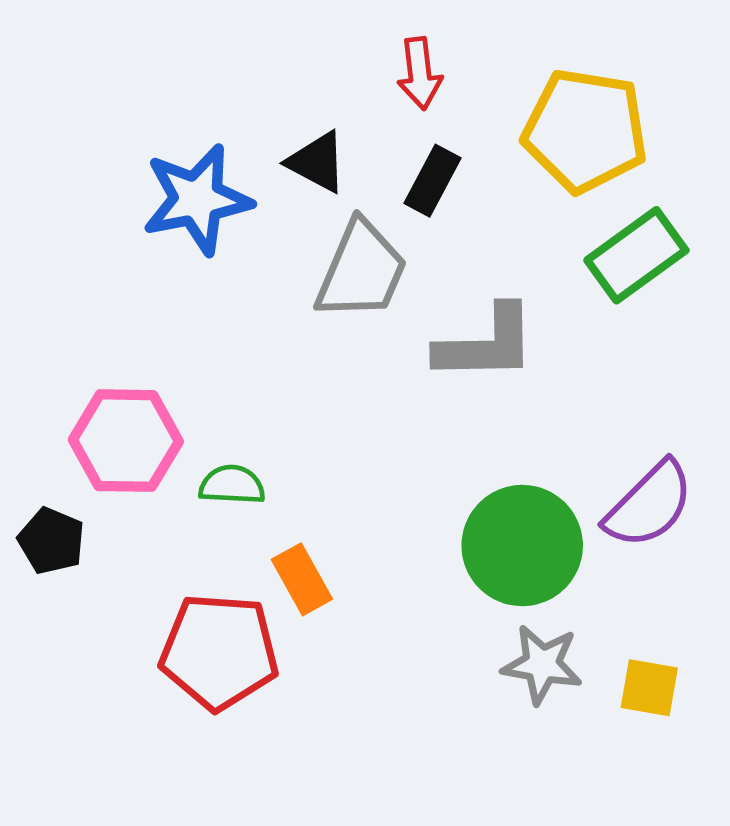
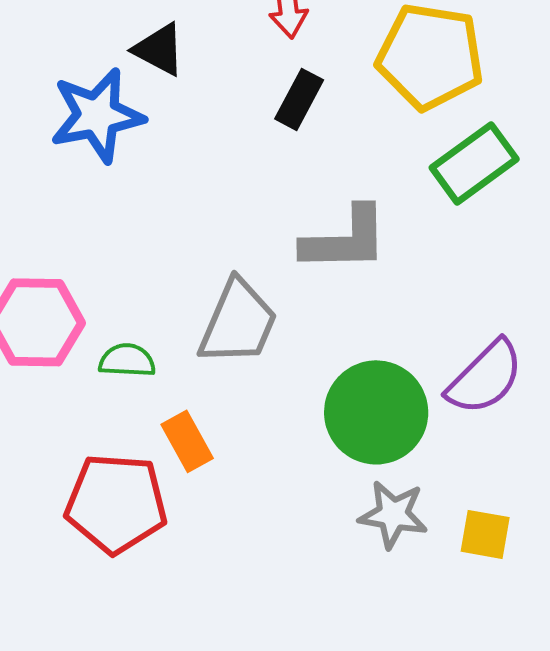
black triangle: (317, 162) -> (159, 49), moved
gray trapezoid: (361, 270) -> (238, 322), moved

